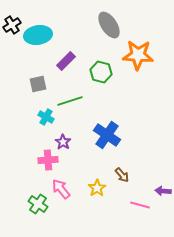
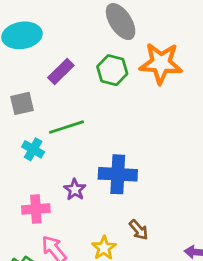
green hexagon: (101, 72) -> (112, 70), moved
blue cross: (107, 135) -> (118, 174), turned -32
purple star: (63, 142) -> (75, 190), moved

